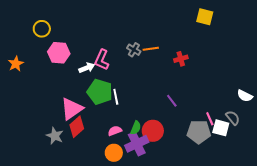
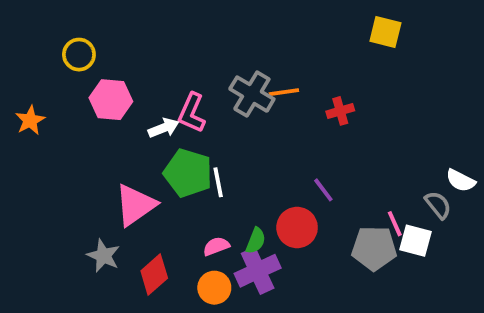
gray cross: (134, 50) -> (252, 94), size x1.6
gray semicircle: (233, 118) -> (438, 205), moved
red diamond: (77, 127) -> (154, 274), moved
red circle: (153, 131) -> (297, 227), moved

